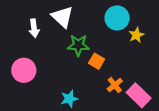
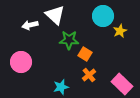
white arrow: (34, 28) -> (30, 25), turned 84
orange cross: (115, 85) -> (89, 75), moved

